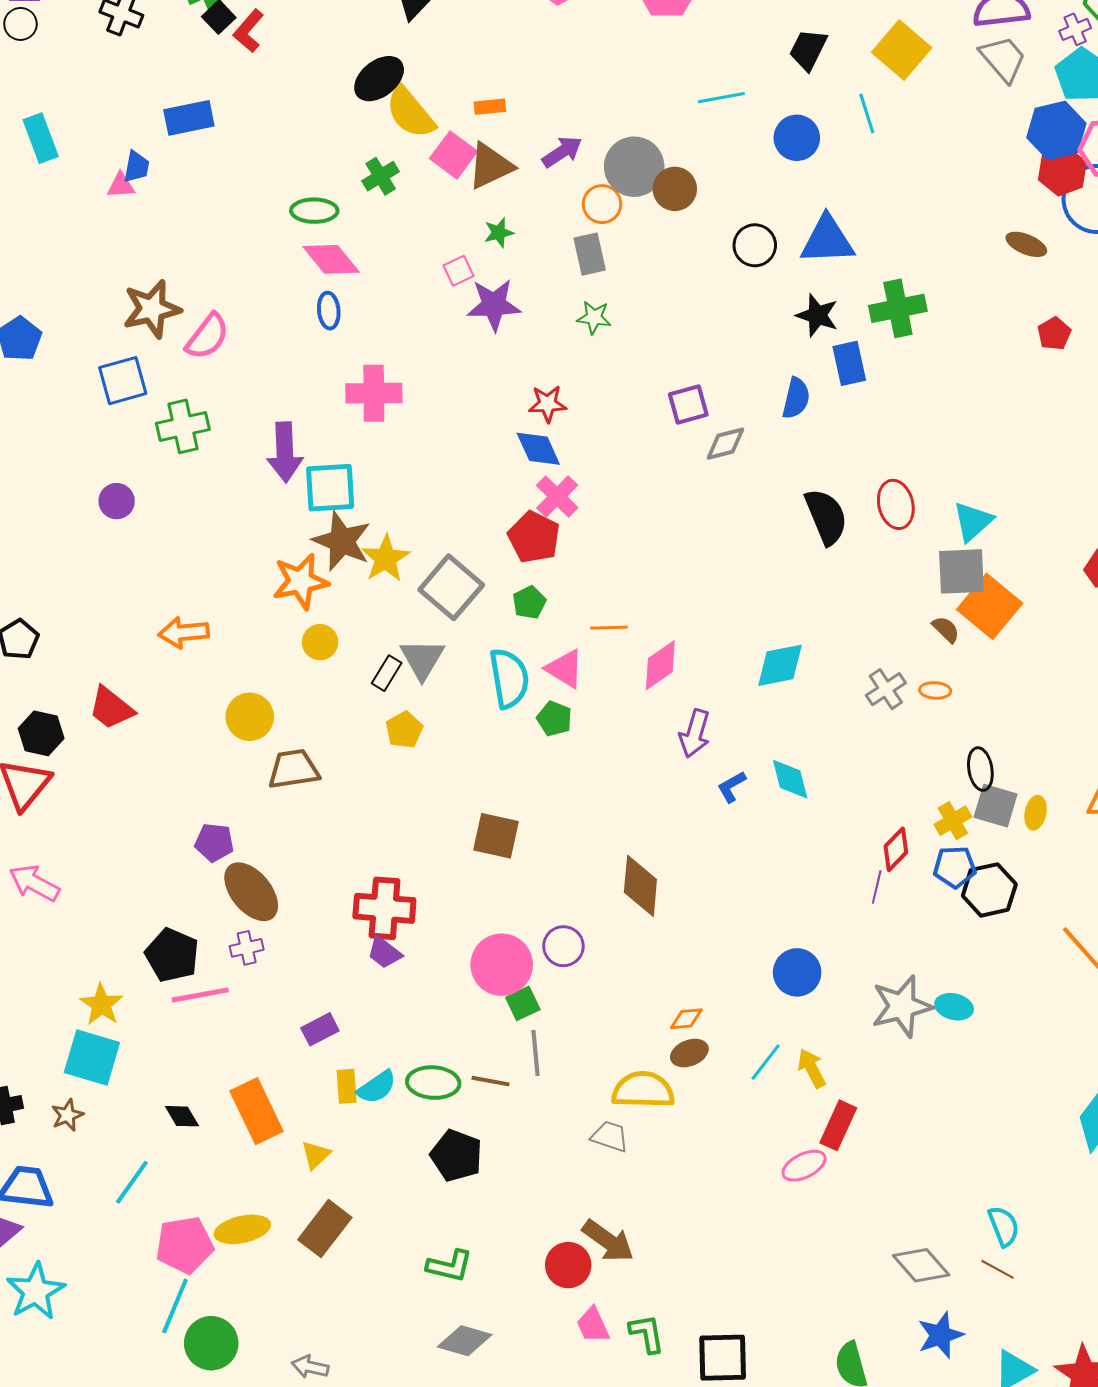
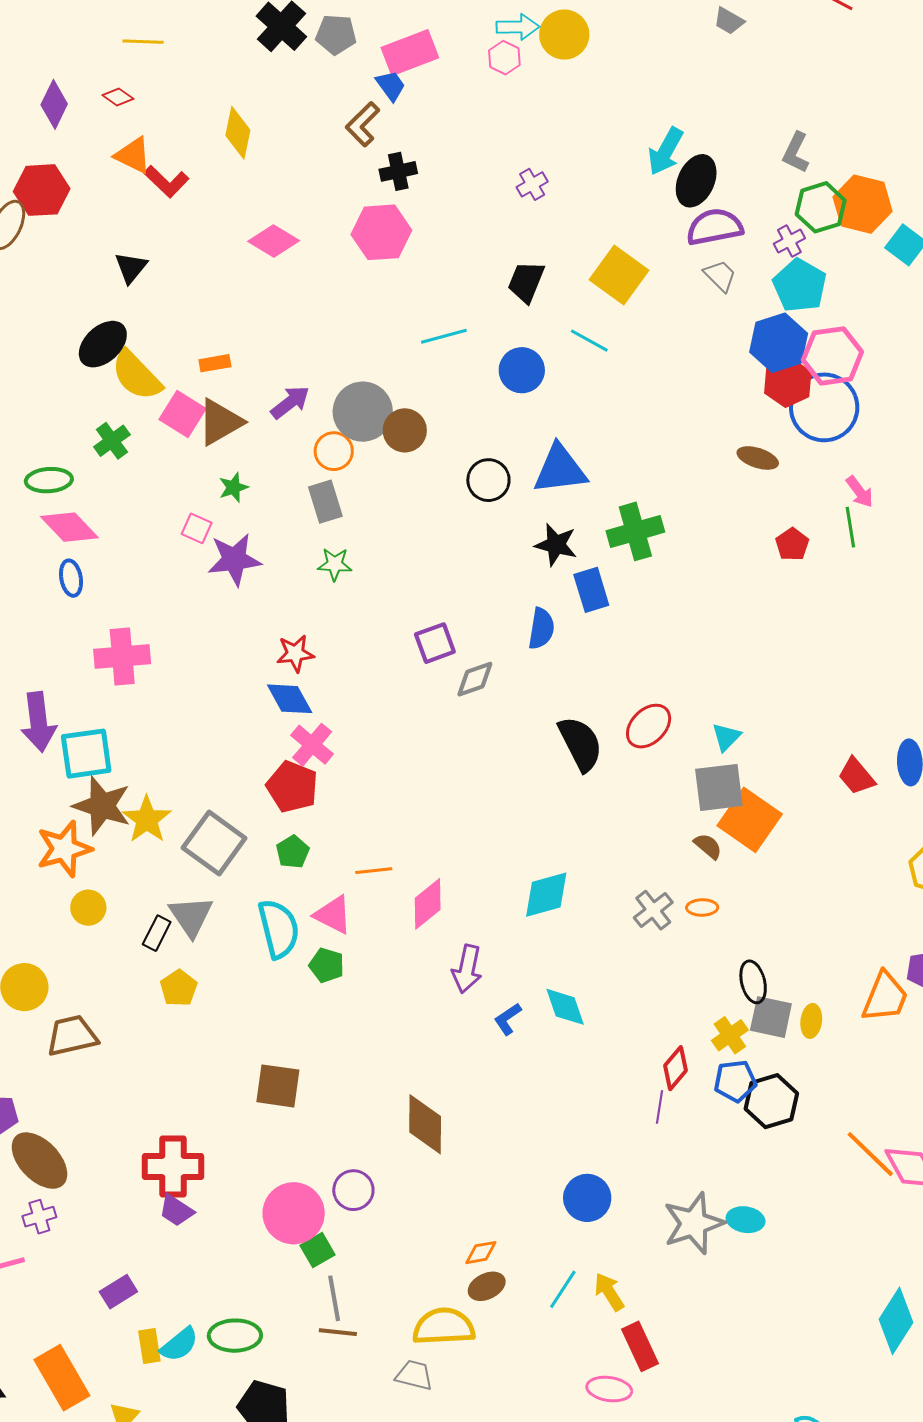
gray trapezoid: (1003, 59) -> (720, 276), size x0.7
cyan line: (867, 113) -> (589, 341), turned -39
pink square: (458, 271) -> (197, 528), turned -36
red ellipse: (896, 504) -> (649, 726), turned 63
cyan triangle: (973, 521) -> (726, 737), size x0.7
brown line: (491, 1081) -> (338, 1332), moved
red rectangle: (838, 1125) -> (640, 1346), turned -45
pink ellipse: (804, 1166) -> (609, 1389), turned 39

